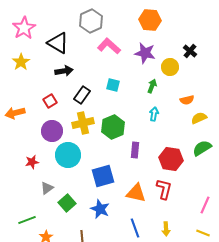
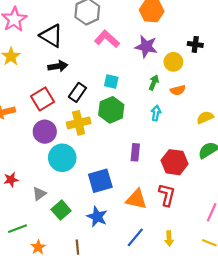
black cross: (190, 51) -> (195, 44), turned -32
orange semicircle: (187, 100) -> (178, 90), moved
red square: (50, 101) -> (43, 99), size x1.5
green hexagon: (113, 127) -> (111, 110), moved
red star: (32, 162) -> (11, 180), moved
blue line: (135, 228) -> (135, 237), turned 60

